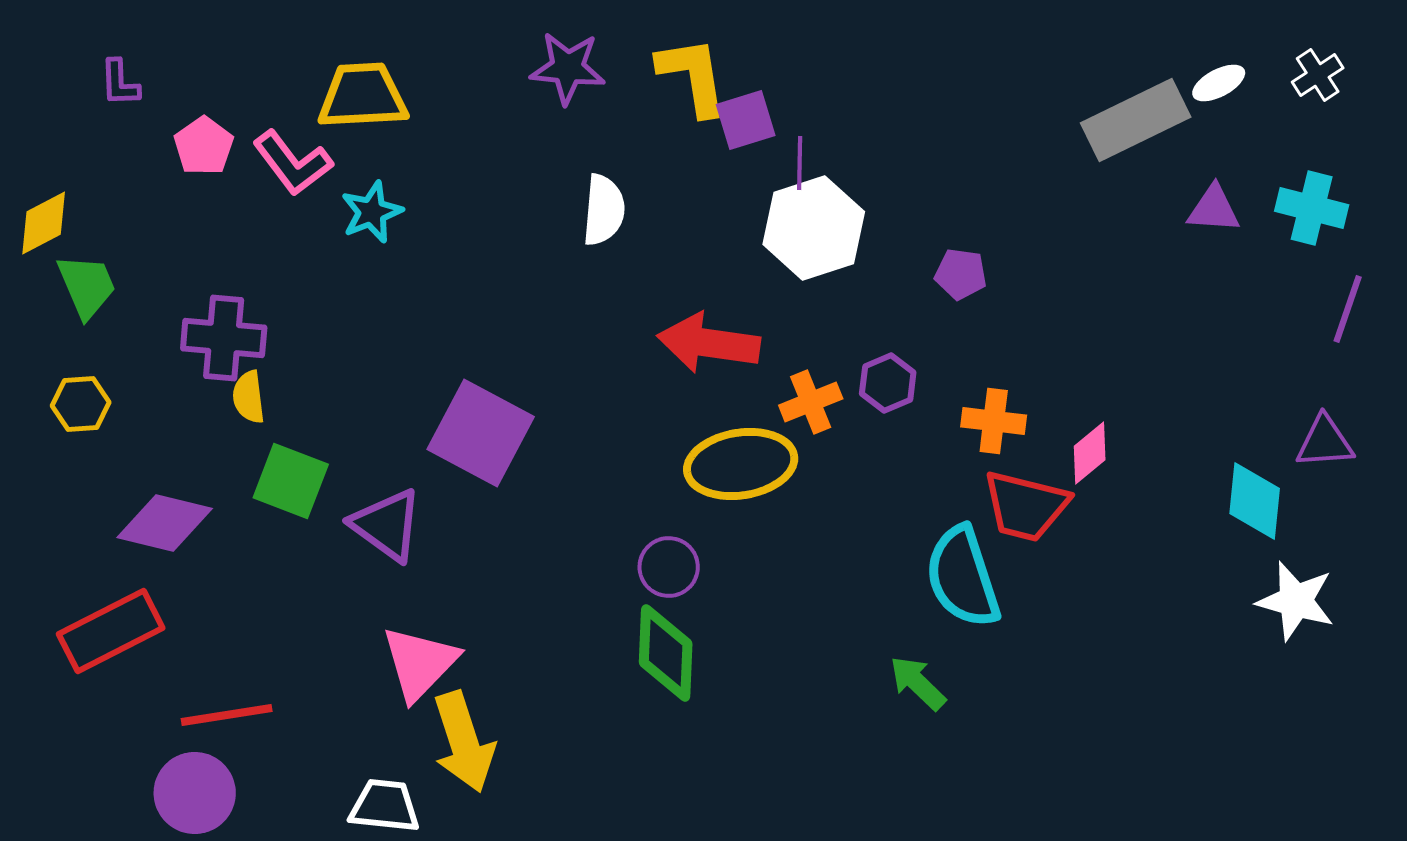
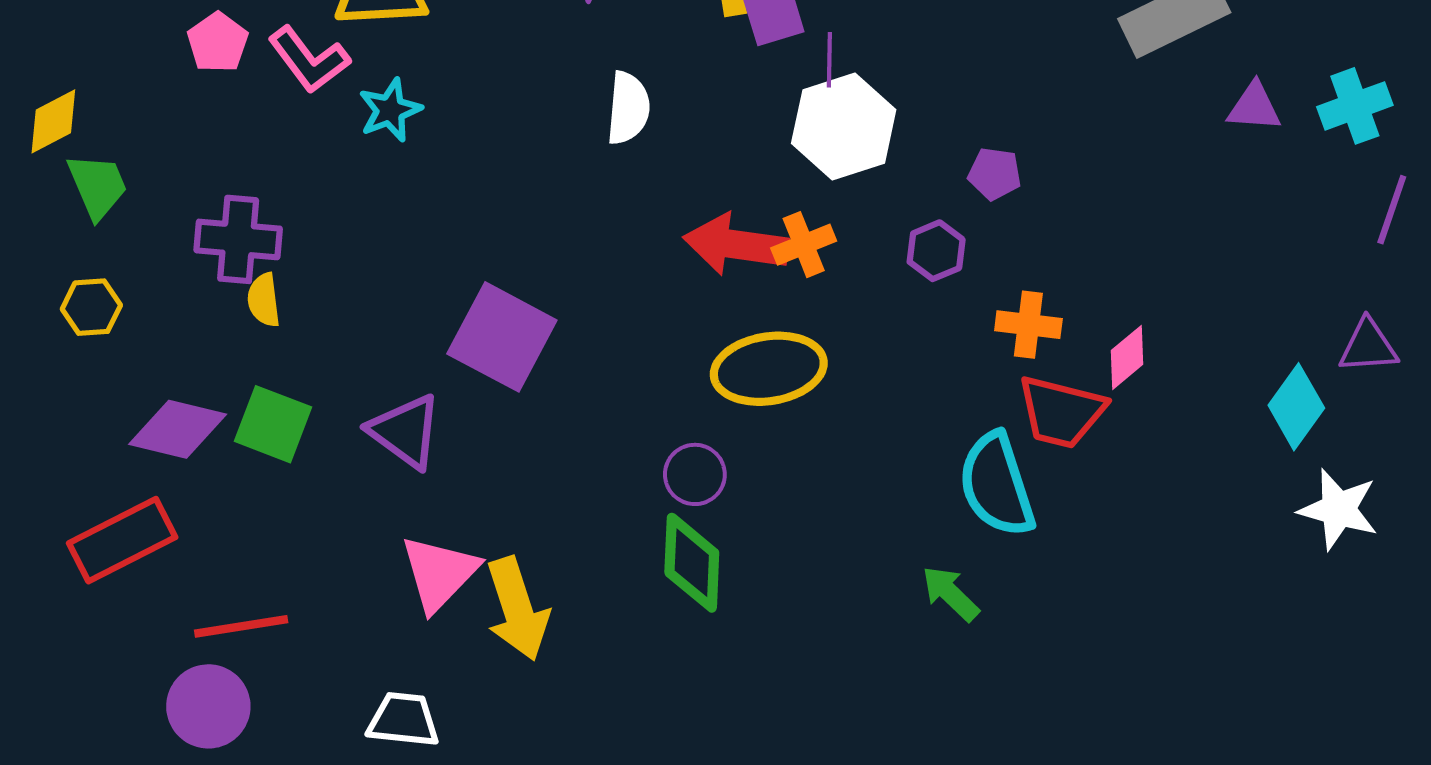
cyan cross: (1312, 208) -> (1355, 106), turned -34
purple hexagon: (888, 383) -> (936, 251), moved
orange cross: (811, 402) -> (804, 245), moved
green square: (291, 481) -> (273, 424), moved
cyan diamond: (1255, 501) -> (1296, 407), turned 30
yellow arrow: (464, 742) -> (517, 609), moved

